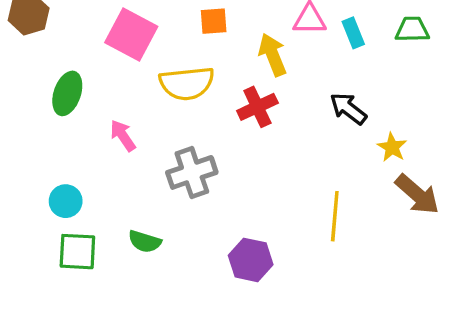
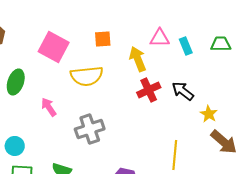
red cross: (257, 107) -> (149, 90), moved

